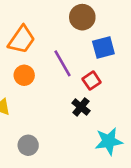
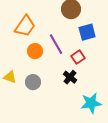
orange circle: (24, 75) -> (35, 51), moved
gray circle: (28, 145) -> (33, 82), moved

